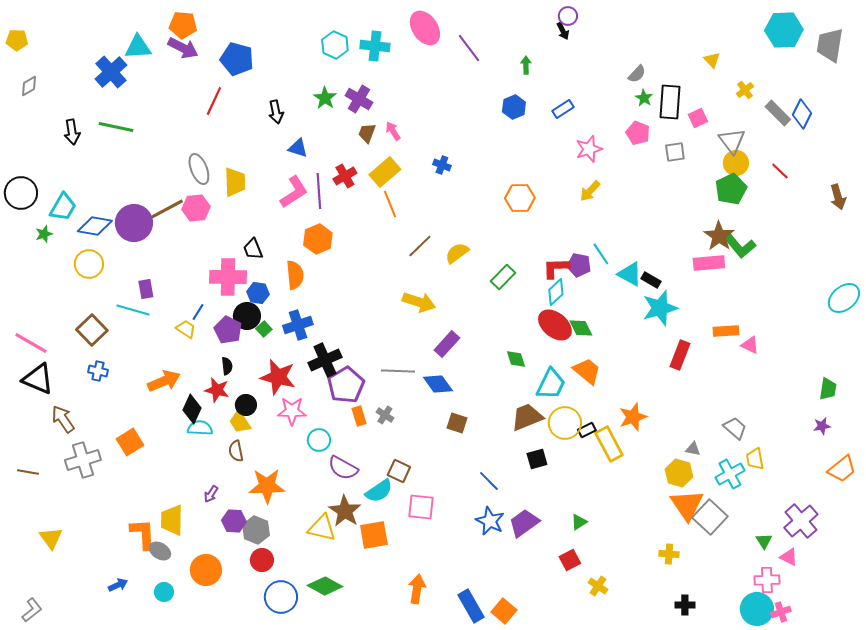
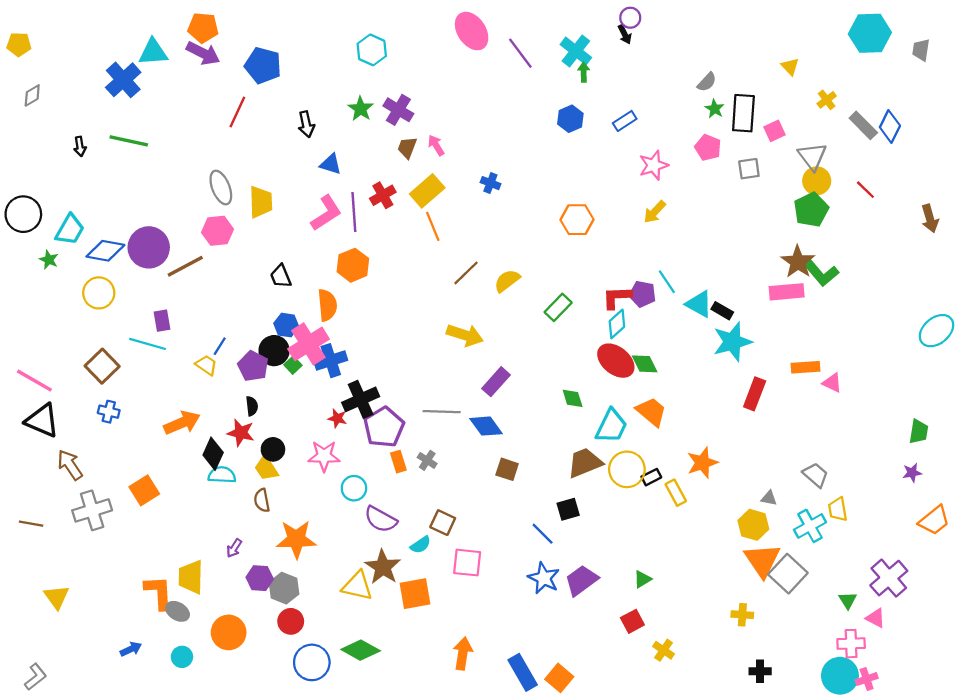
gray trapezoid: (830, 45) -> (921, 50), size x0.6
cyan cross: (375, 46) -> (576, 51), moved, turned 32
black arrow: (72, 132) -> (80, 146), size x0.7
brown line: (167, 209) -> (185, 266), moved
green star: (44, 234) -> (49, 260), turned -30
pink cross: (228, 277) -> (308, 344), moved, turned -33
red star: (278, 377) -> (337, 418), moved, size x0.5
yellow rectangle: (609, 444) -> (676, 493), size x0.7
black square: (537, 459) -> (568, 509), moved
cyan semicircle: (379, 491) -> (421, 545), size x0.7

